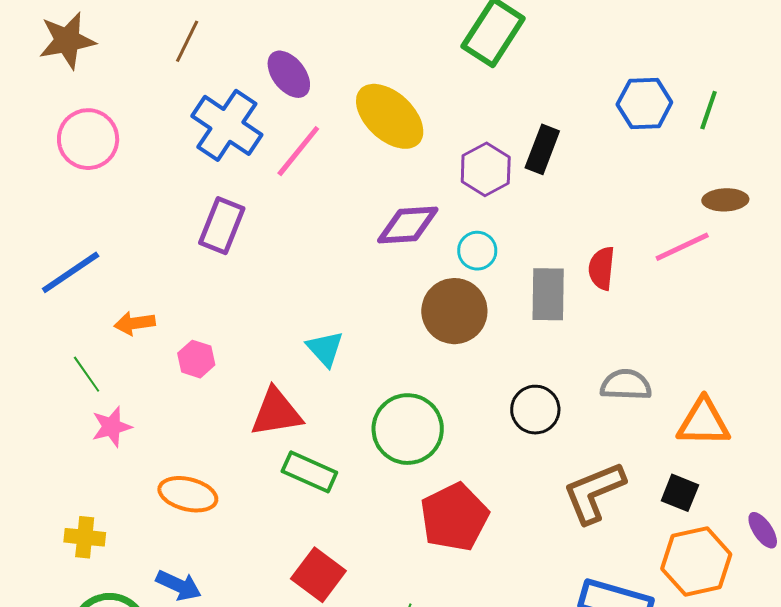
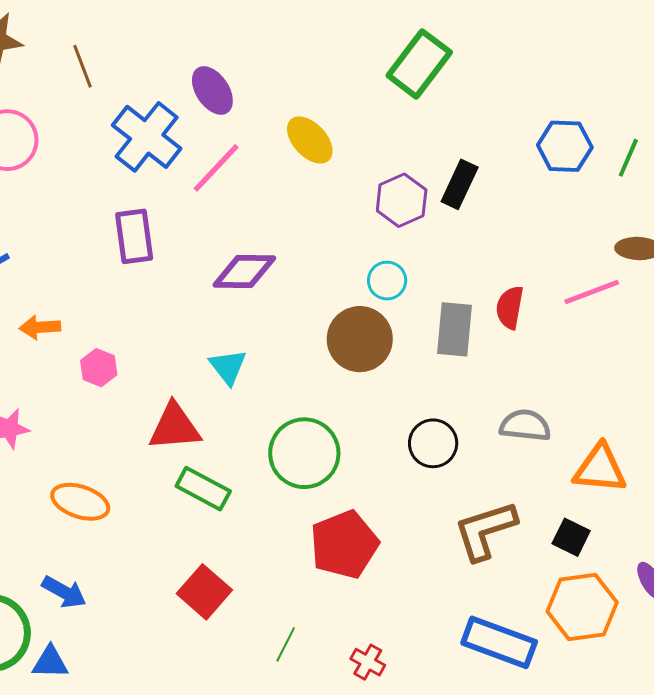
brown line: (187, 41) -> (83, 66), moved, turned -51
yellow ellipse: (390, 116) -> (310, 140), size x0.7
purple diamond: (408, 225) -> (244, 272), moved
purple rectangle: (222, 226) -> (134, 236), turned -34

